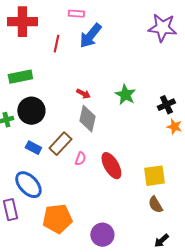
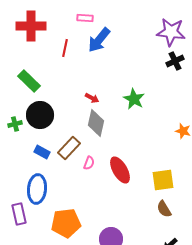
green rectangle: (20, 77) -> (29, 81), turned 55
black cross: (166, 105) -> (175, 61), moved
blue ellipse: (28, 185) -> (37, 189), turned 48

